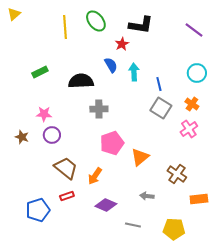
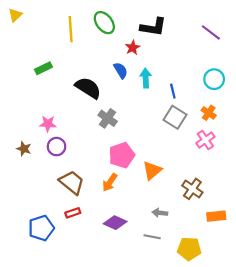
green rectangle: (40, 72) -> (43, 68), moved
black semicircle: (81, 81) -> (88, 88), turned 35
gray cross: (99, 109) -> (108, 118), turned 36
orange arrow: (95, 176) -> (110, 182), moved
gray line: (133, 225) -> (152, 237), moved

